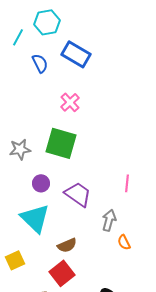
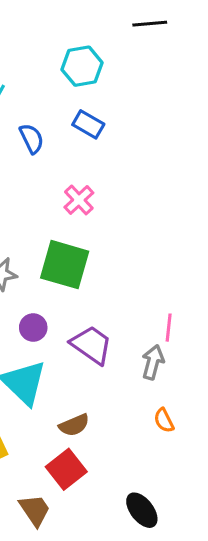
cyan hexagon: (47, 22) -> (82, 66), moved
blue rectangle: (76, 54) -> (88, 124), size x0.7
gray arrow: (109, 220) -> (153, 362), moved

